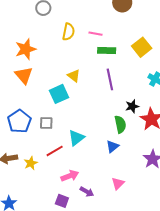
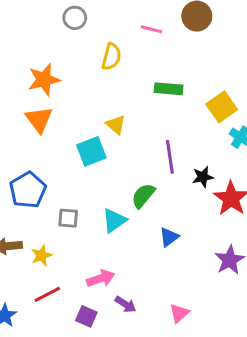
pink line: (96, 34) -> (151, 29), moved
yellow square: (142, 47) -> (222, 107), moved
purple line: (110, 79) -> (170, 157), moved
gray square: (46, 123) -> (68, 218), moved
green semicircle: (120, 124) -> (143, 196), moved, turned -132
red line: (55, 151) -> (47, 294), moved
pink triangle: (118, 183) -> (179, 313), moved

